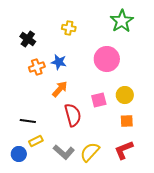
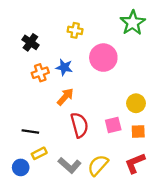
pink circle: (107, 59) -> (103, 58), moved
pink square: (99, 100) -> (113, 125), moved

